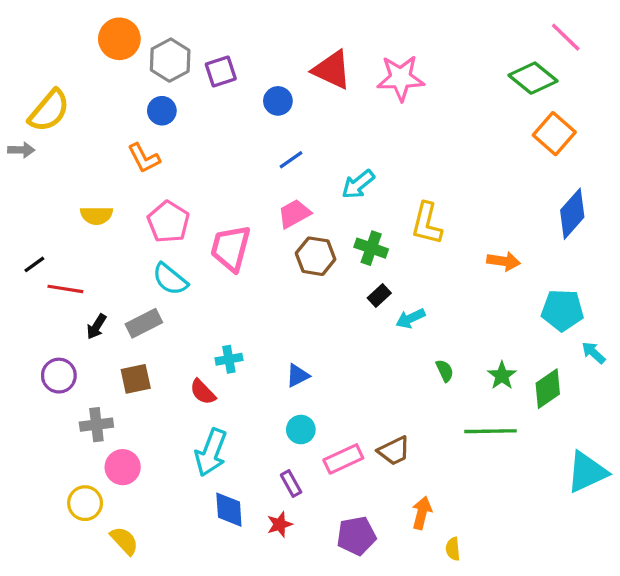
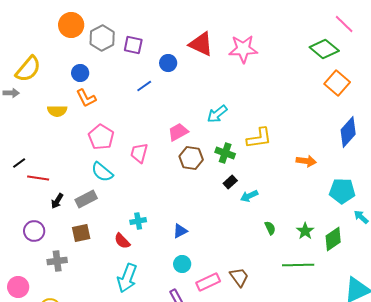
purple square: (221, 71) -> (133, 45), turned 30
blue circle: (162, 111) -> (80, 73), moved
blue line: (291, 160) -> (144, 86), moved
yellow semicircle: (96, 215) -> (57, 111), moved
yellow L-shape: (427, 224) -> (259, 138), turned -112
pink trapezoid: (231, 248) -> (139, 153), size x0.7
brown trapezoid: (394, 451) -> (239, 277), turned -100
pink circle: (123, 467) -> (18, 287), moved

